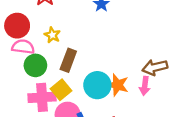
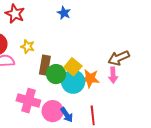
green circle: (35, 65) -> (56, 74), moved
yellow square: (61, 90) -> (73, 67), moved
pink cross: (42, 97) -> (28, 101), turned 30

